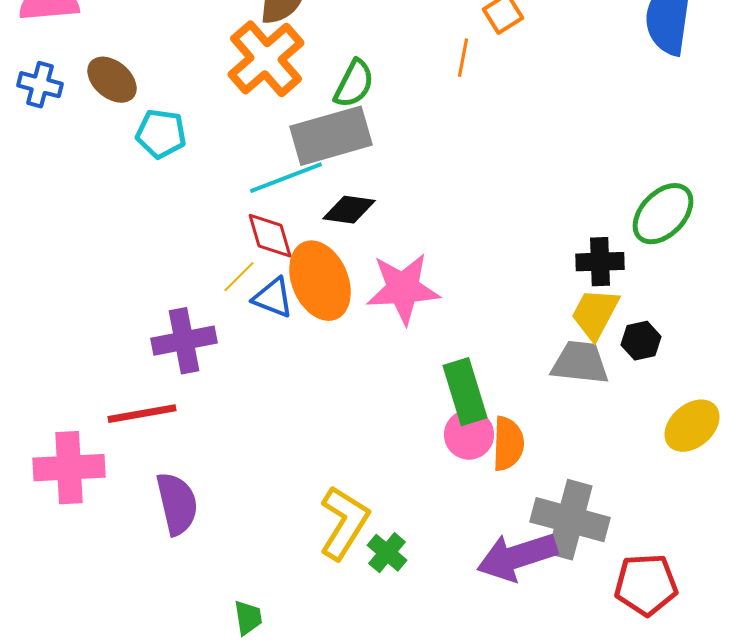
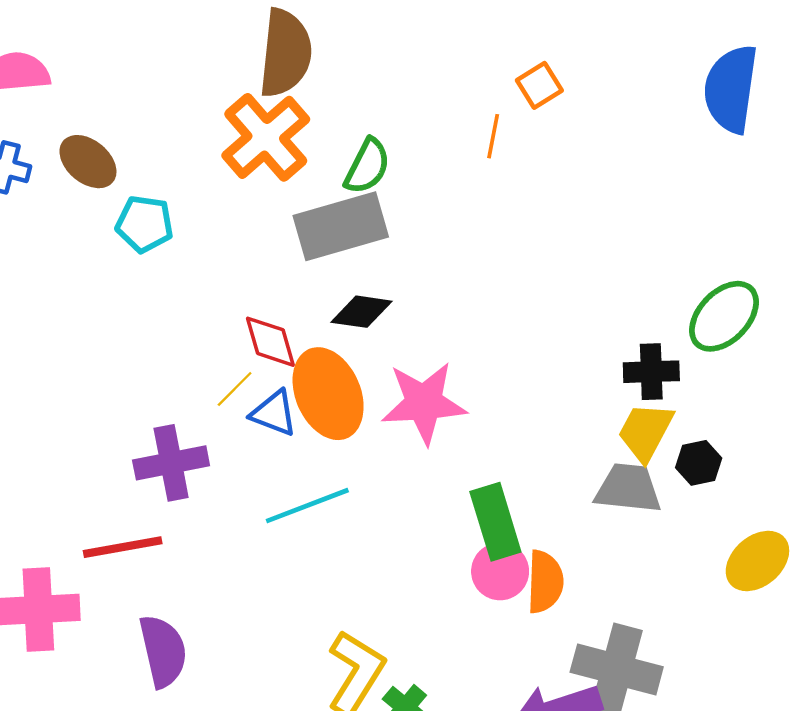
cyan line: (286, 178) -> (307, 506), moved

